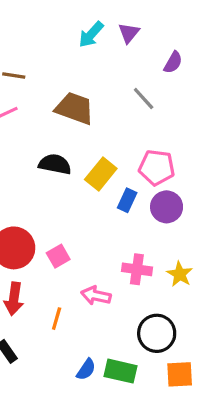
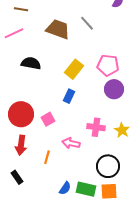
gray line: (144, 99) -> (87, 23), moved
black semicircle: (55, 164) -> (31, 63), moved
blue rectangle: (127, 200) -> (69, 96), moved
orange square: (180, 374) -> (109, 191), moved

